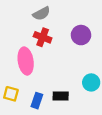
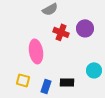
red cross: (43, 37) -> (61, 32), moved

